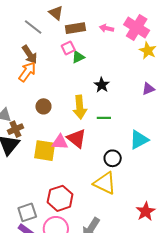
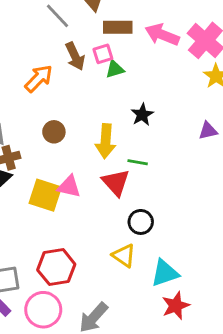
pink arrow: (107, 28) -> (162, 35), size x1.6
brown arrow: (30, 54) -> (75, 56), moved
red triangle: (77, 139) -> (116, 182), moved
cyan triangle: (139, 140) -> (165, 273), moved
yellow triangle: (105, 183) -> (124, 256), size x0.7

